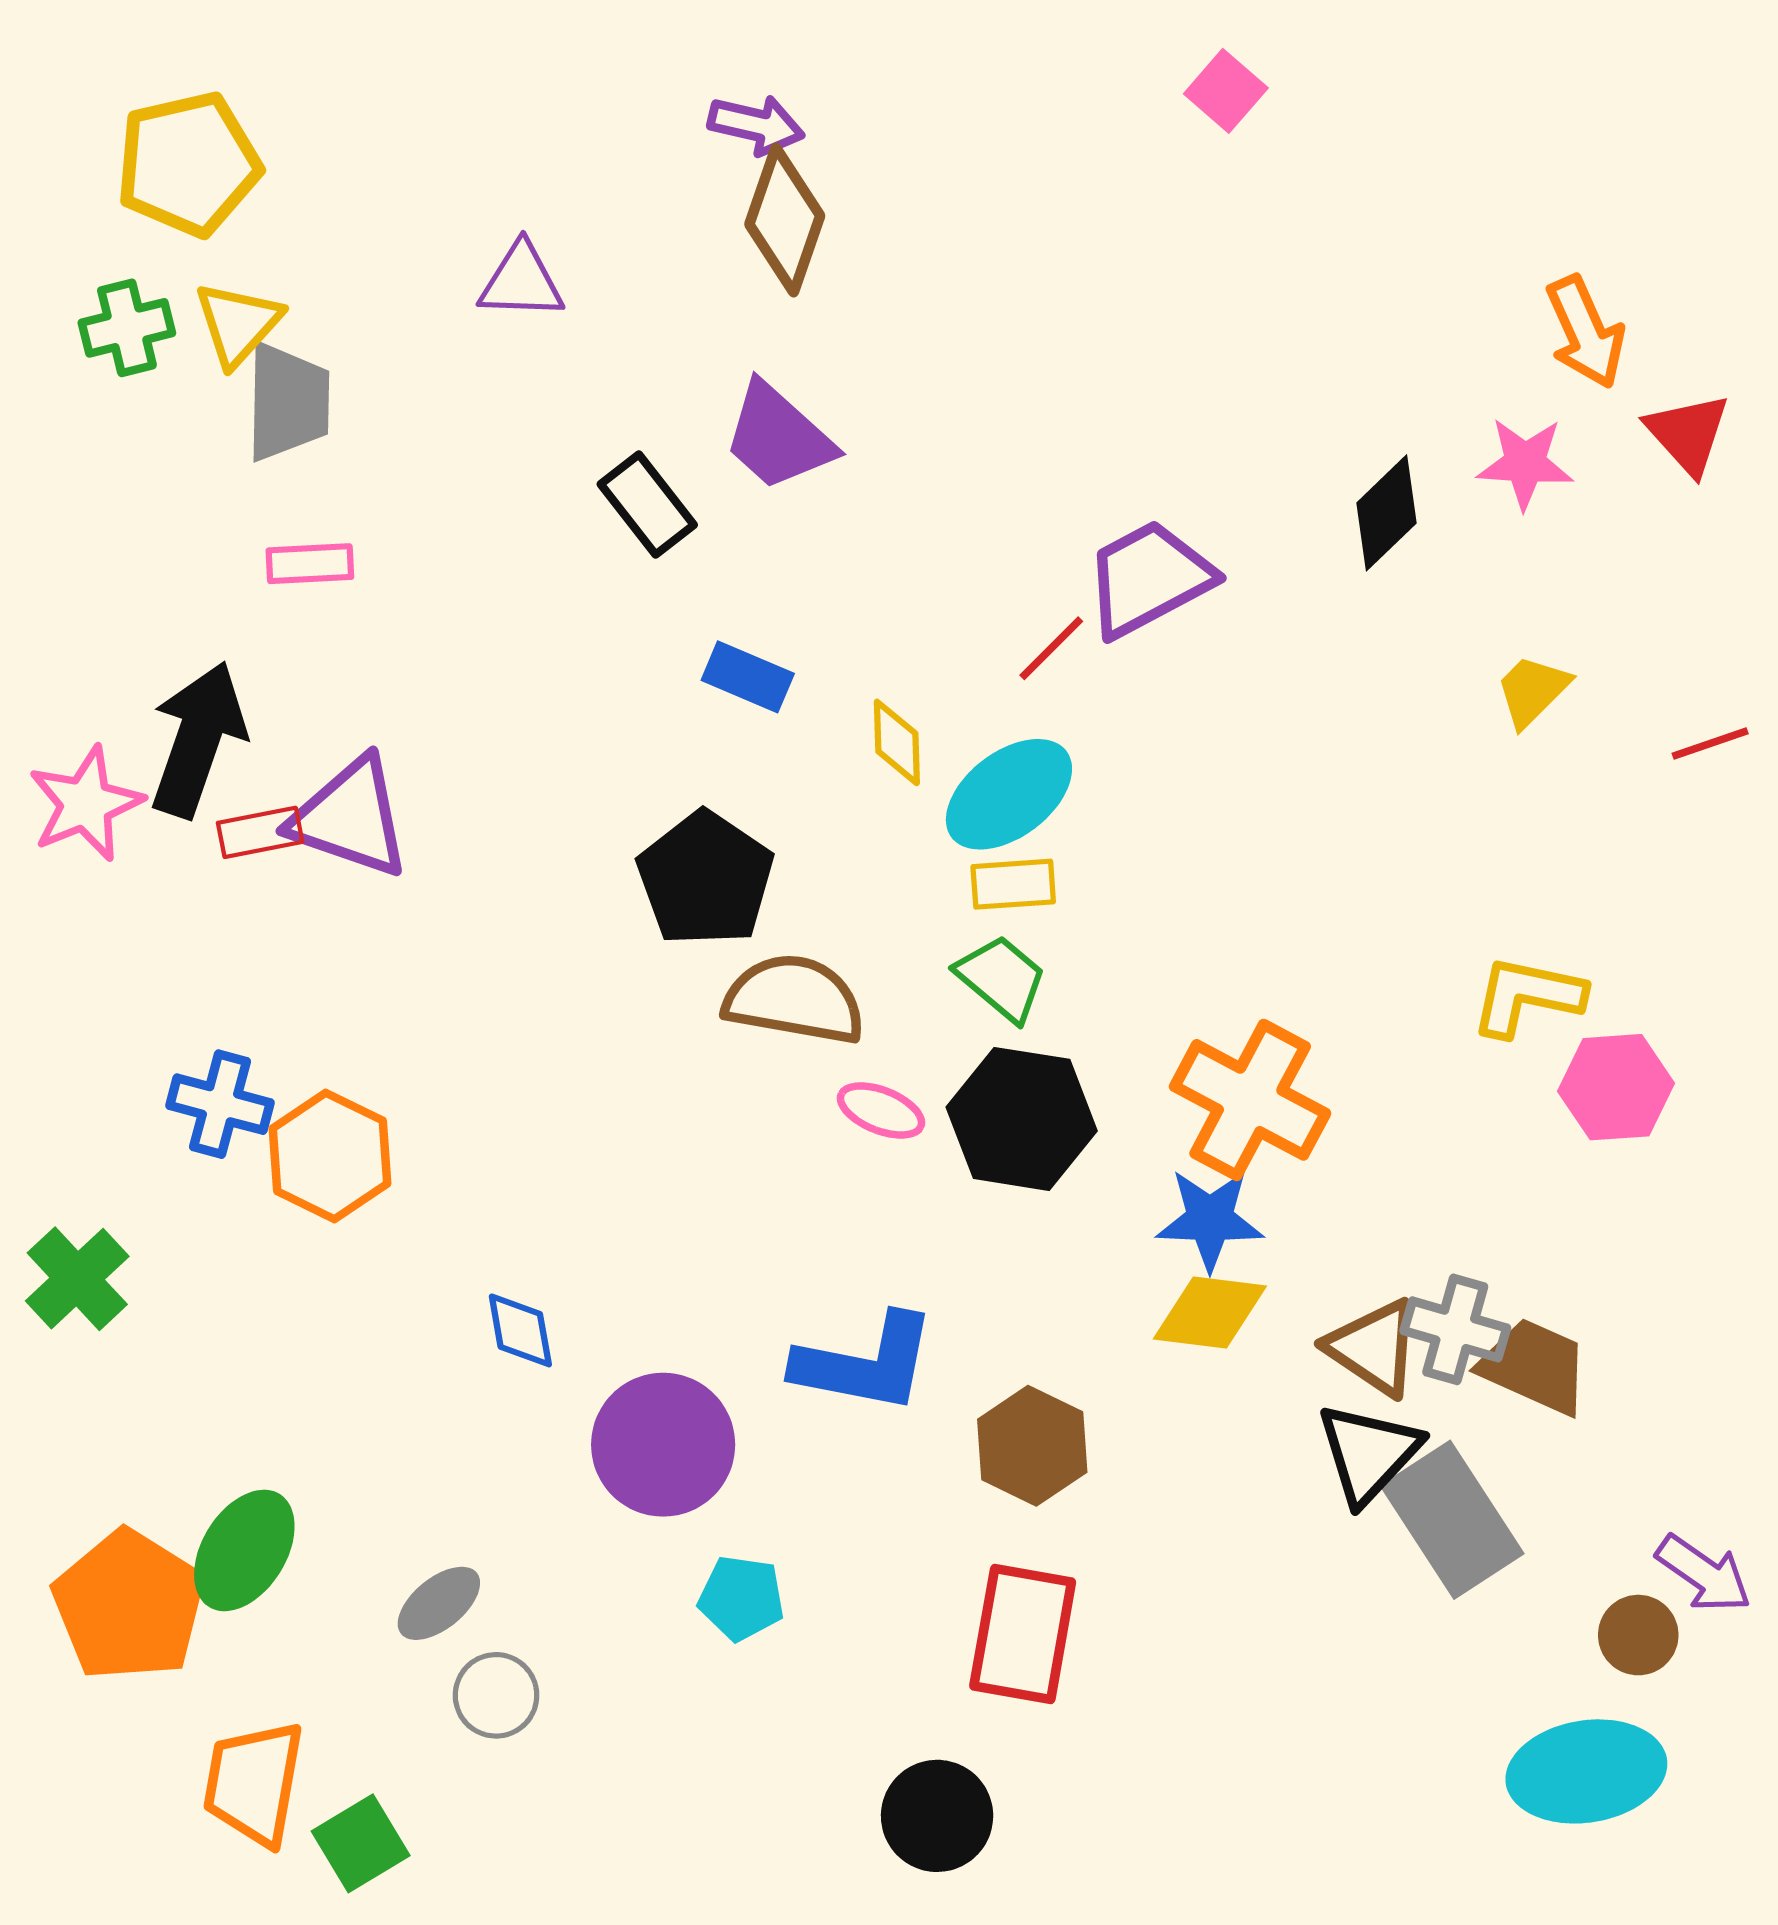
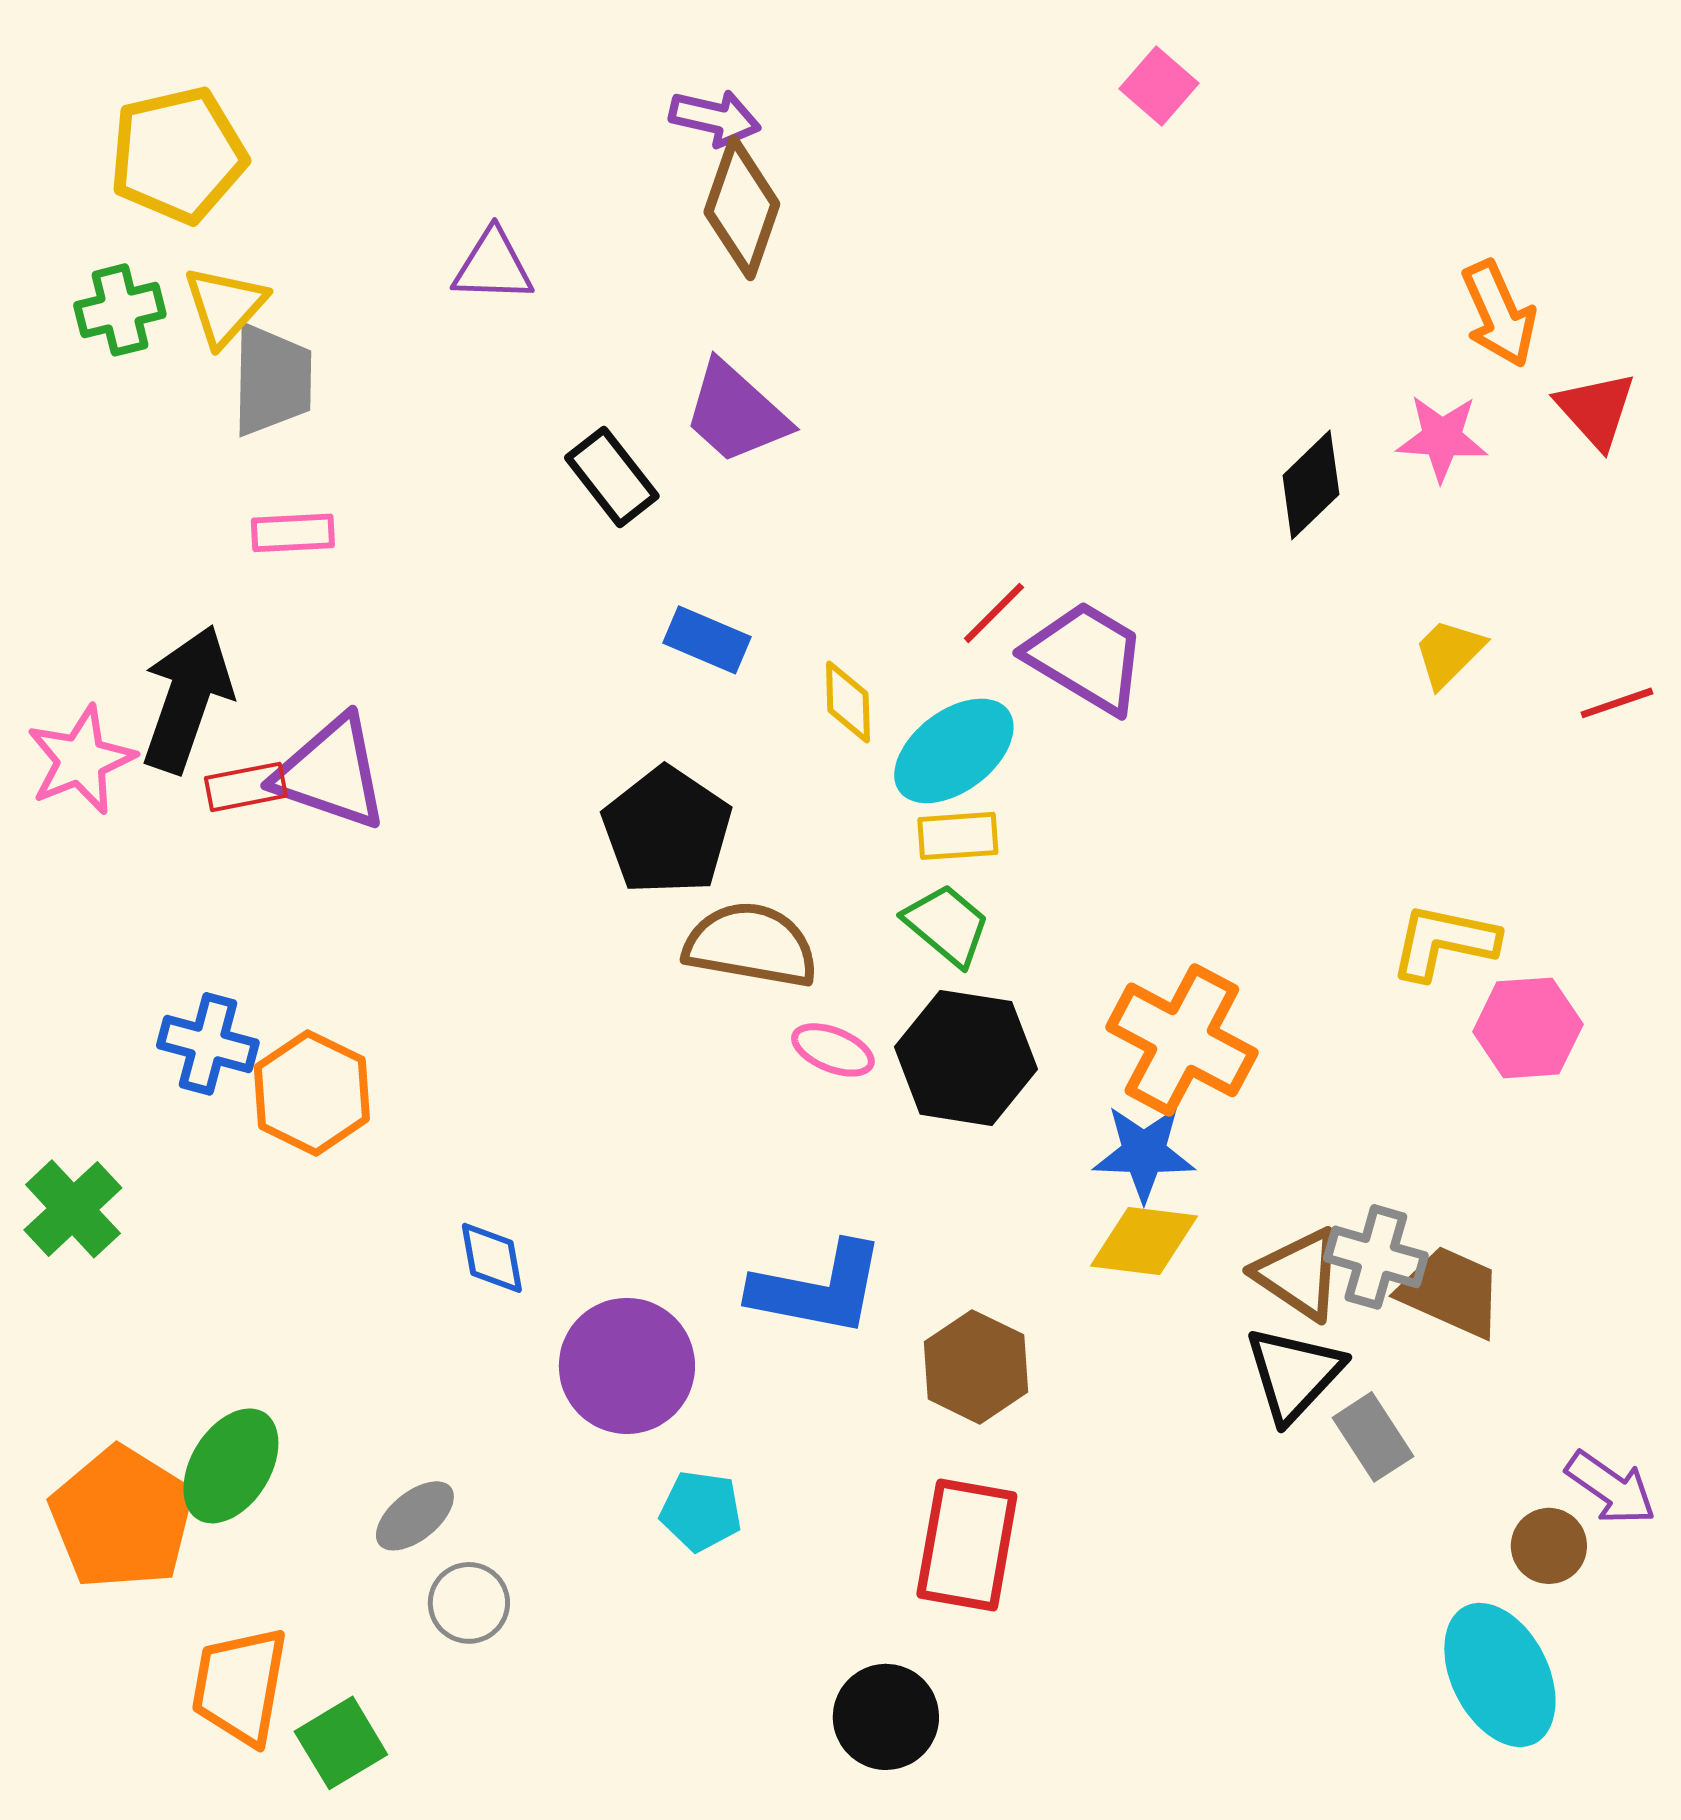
purple trapezoid: (1149, 579) -> (1086, 657), moved, turned 59
gray rectangle: (1452, 1520) -> (1373, 1437), size x0.6
cyan ellipse: (1586, 1771) -> (1500, 1675), turned 72

